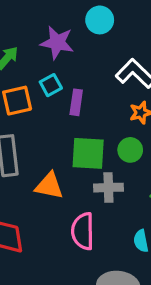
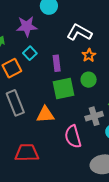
purple rectangle: (76, 102) -> (57, 63), moved
gray cross: (108, 188) -> (94, 116), moved

